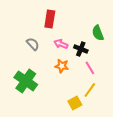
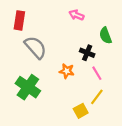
red rectangle: (50, 19) -> (19, 20), moved
gray semicircle: (33, 44) -> (36, 47), size x1.6
pink arrow: (61, 44) -> (76, 15), moved

